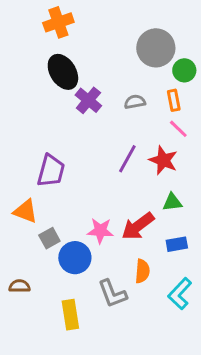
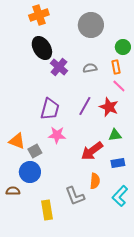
gray circle: (156, 48) -> (91, 25), moved
purple trapezoid: (51, 171) -> (50, 109), moved
pink star: (100, 231) -> (57, 135), moved
gray square: (49, 238) -> (35, 151), moved
blue circle: (75, 258) -> (30, 172), moved

